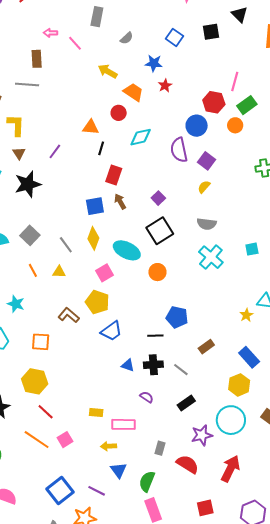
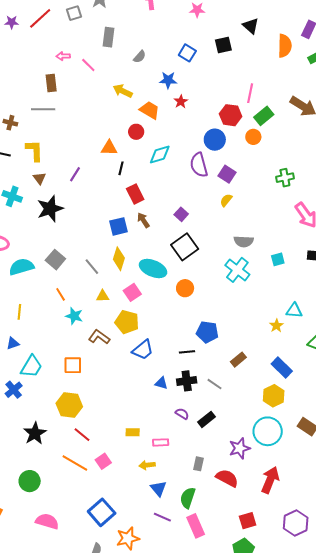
red rectangle: (114, 175) -> (135, 194), turned -42
gray semicircle: (207, 224) -> (244, 241), moved
yellow triangle: (59, 272) -> (103, 296), moved
cyan star: (16, 304) -> (74, 316), moved
black rectangle: (186, 403) -> (207, 419), moved
pink rectangle: (124, 424) -> (161, 442), size x0.7
purple line: (97, 491) -> (162, 517), moved

